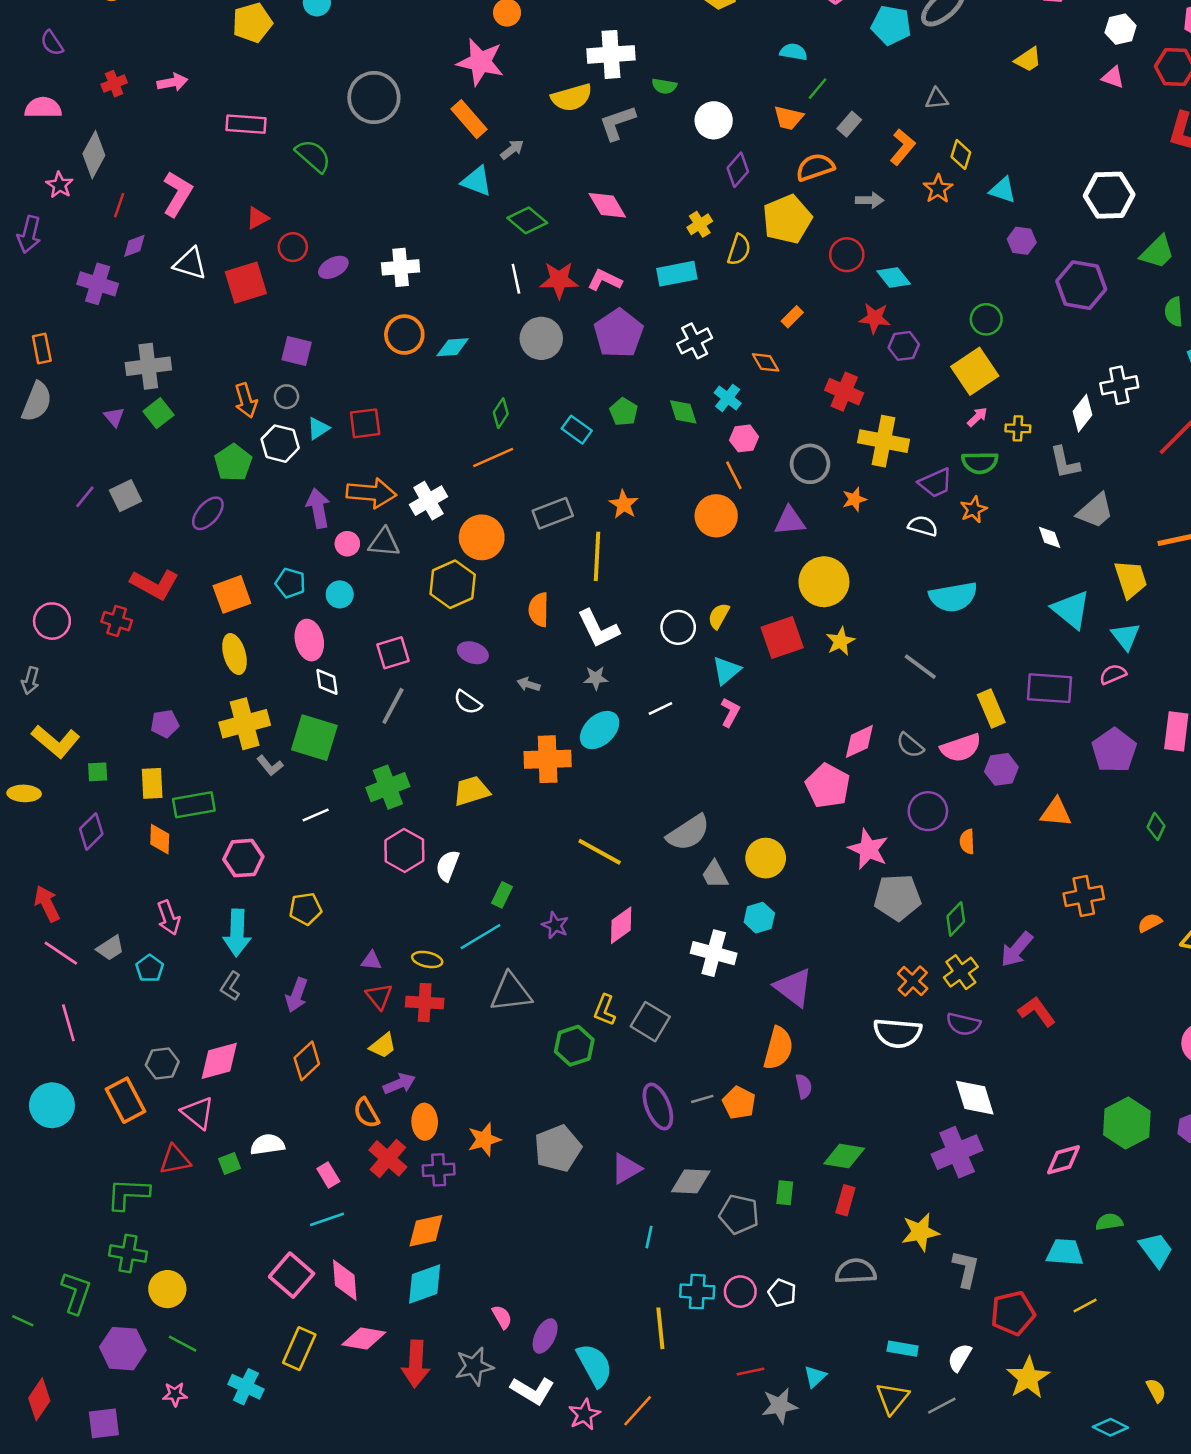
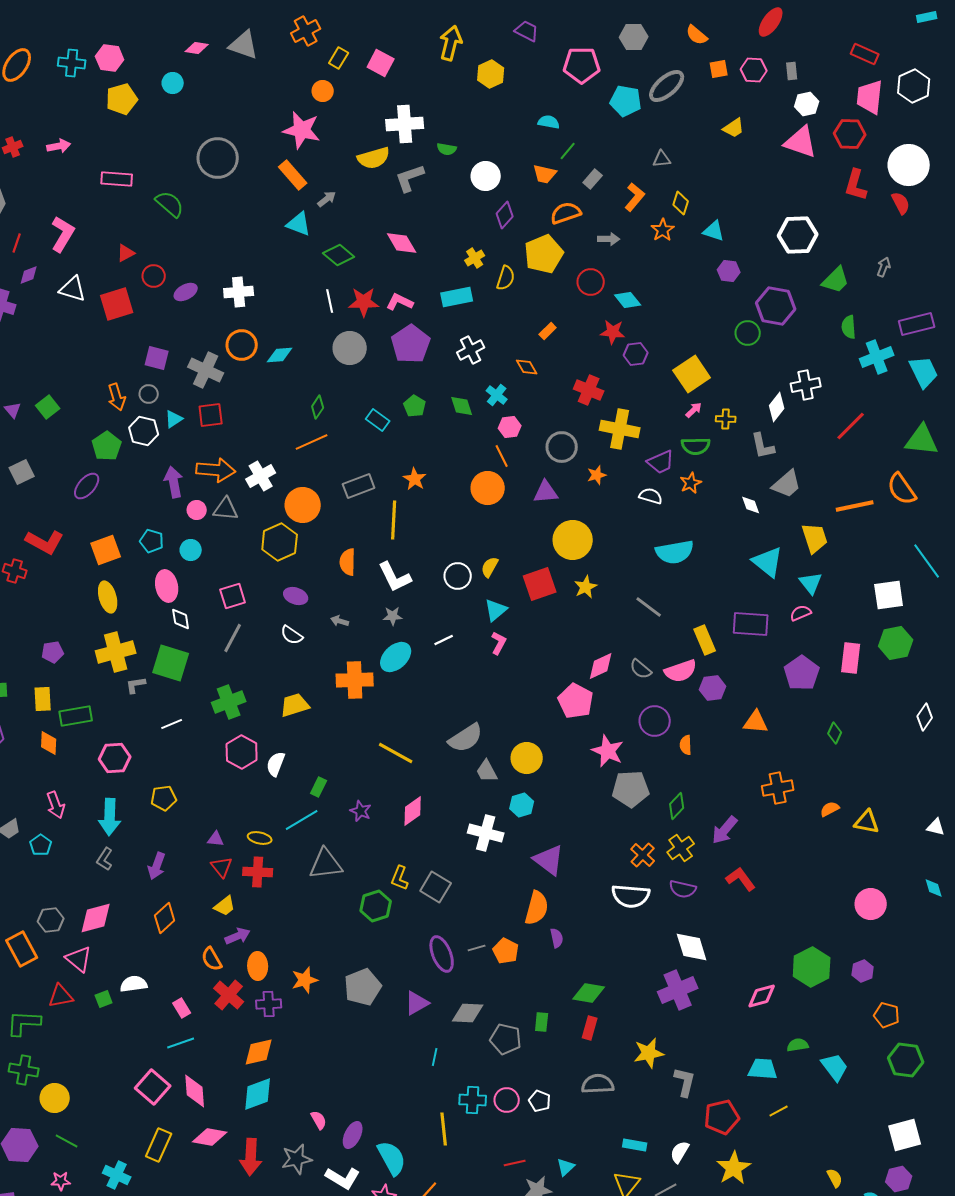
pink triangle: (1113, 77) -> (801, 142), size x1.8
green circle: (986, 319) -> (748, 333), moved
gray cross: (148, 366) -> (206, 370), moved, turned 32
gray L-shape: (270, 766) -> (136, 685), turned 120

